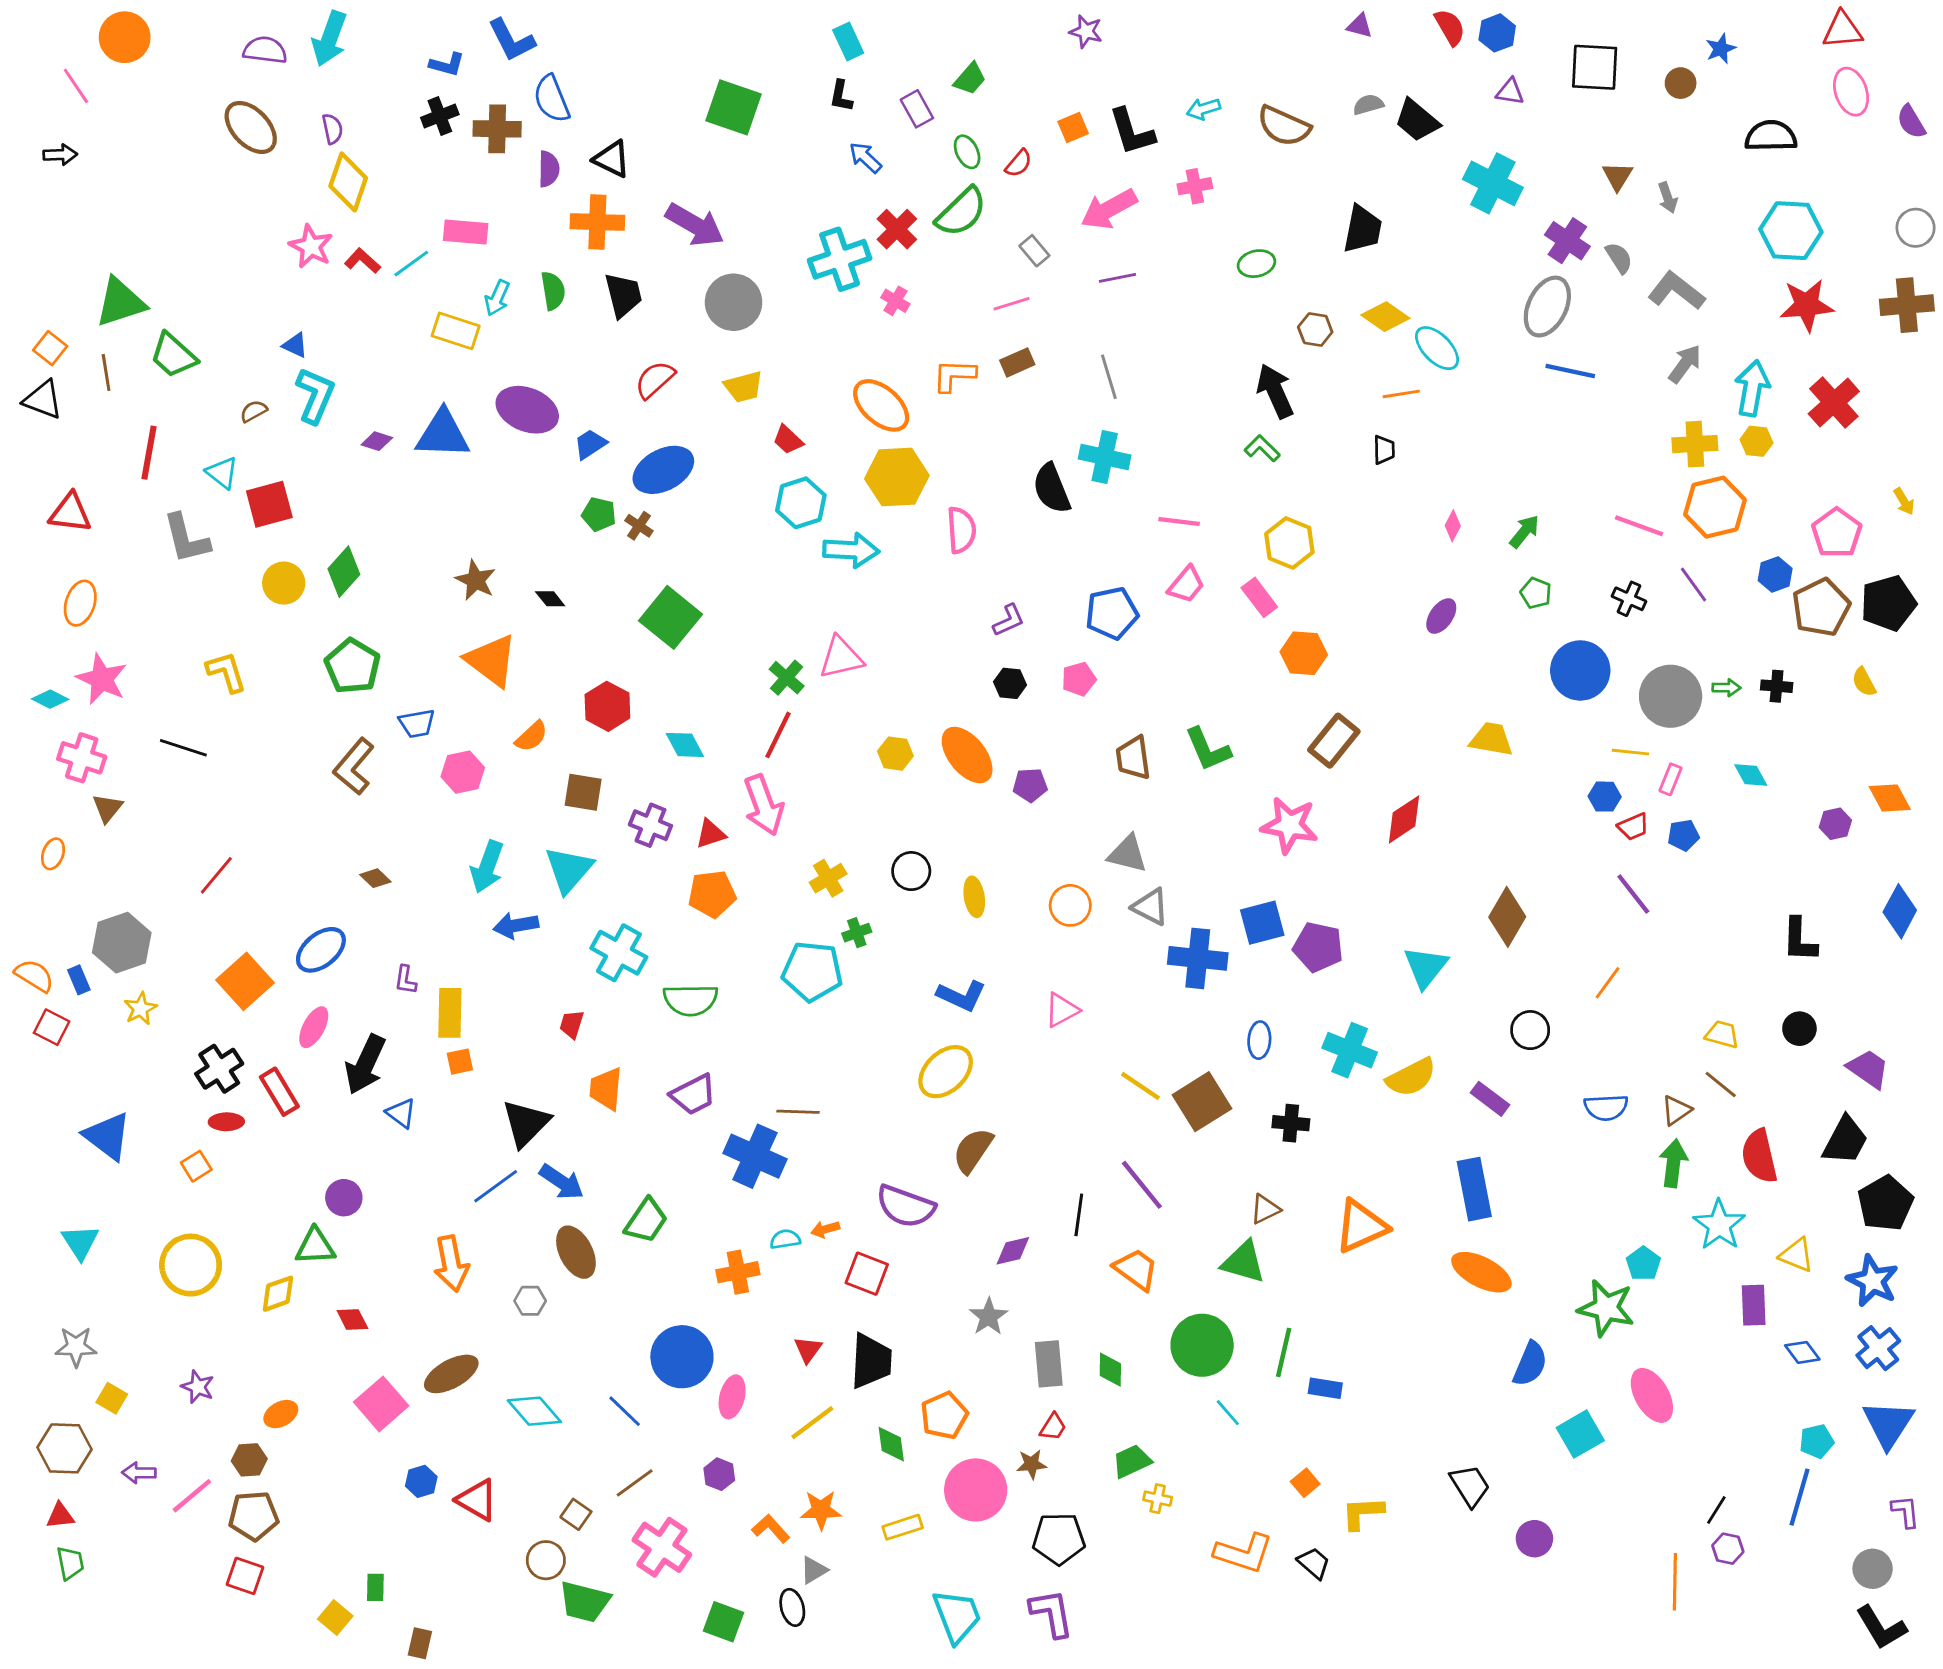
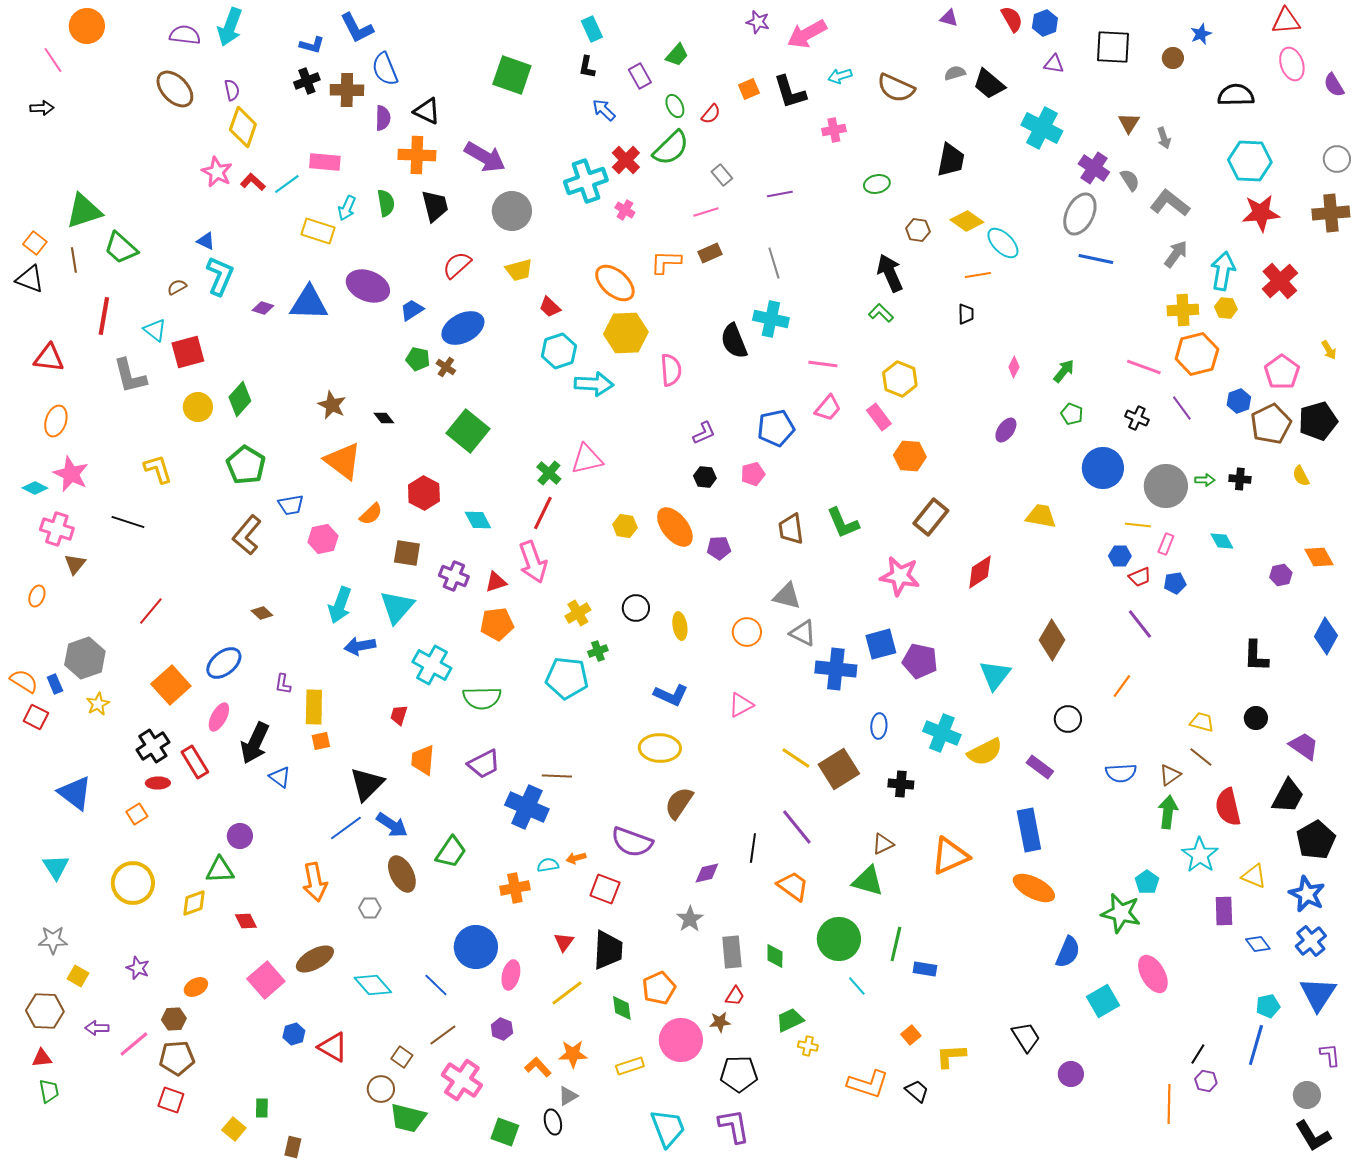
pink arrow: (1109, 209) -> (807, 34), moved
yellow ellipse: (946, 1072) -> (660, 748), turned 45

